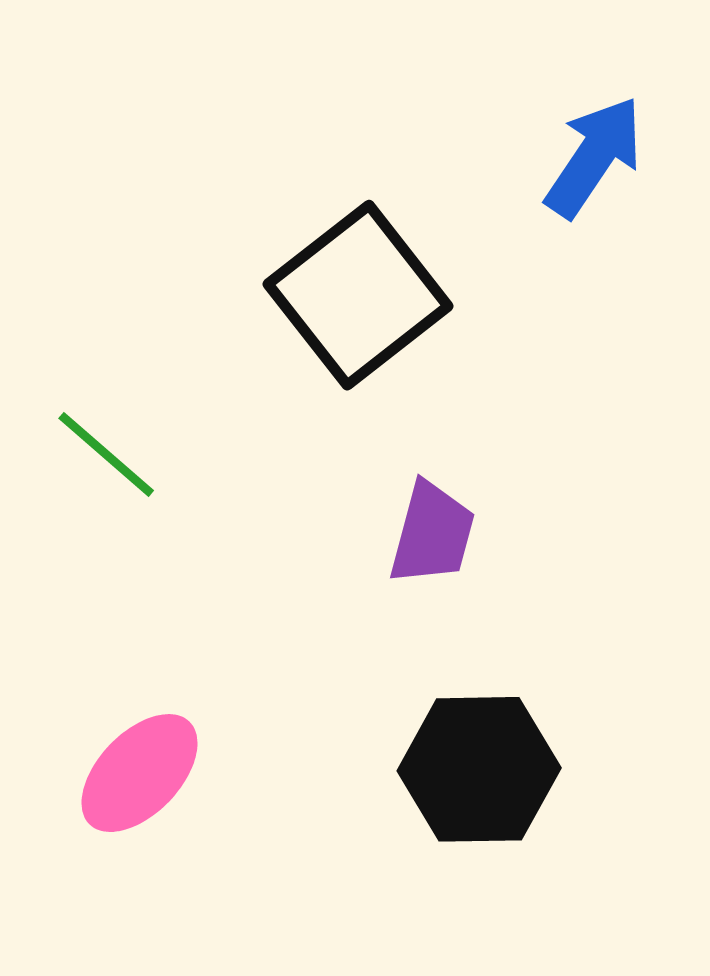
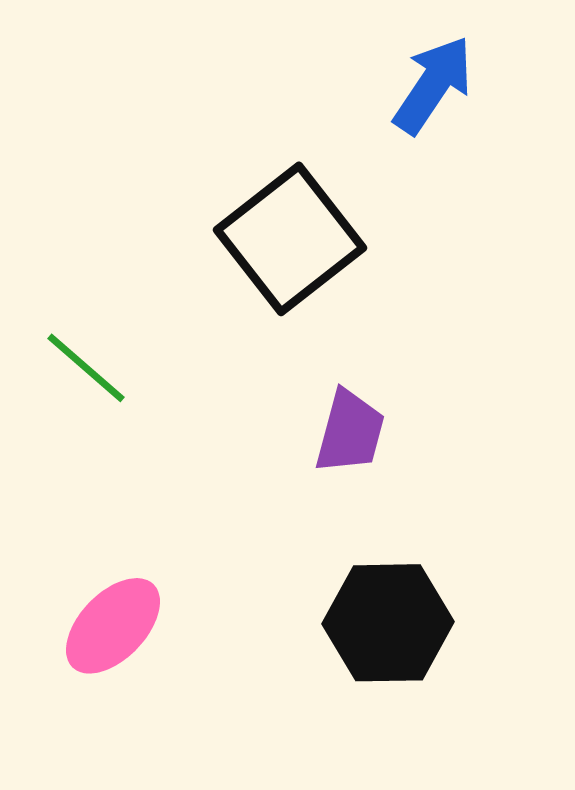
blue arrow: (594, 157) -> (433, 85), moved

